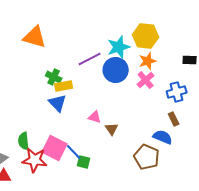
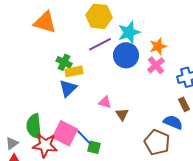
yellow hexagon: (146, 36) -> (99, 16), moved
blue triangle: (58, 103) -> (68, 88), turned 30
green semicircle: (24, 141) -> (34, 126), size x1.4

